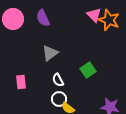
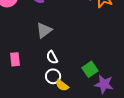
green square: (88, 70) -> (90, 69), moved

